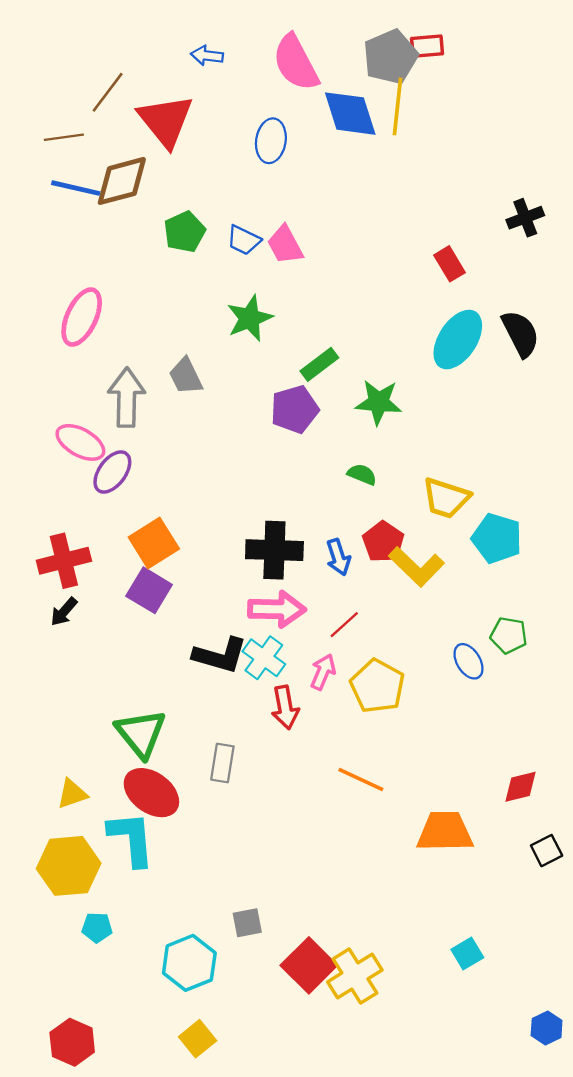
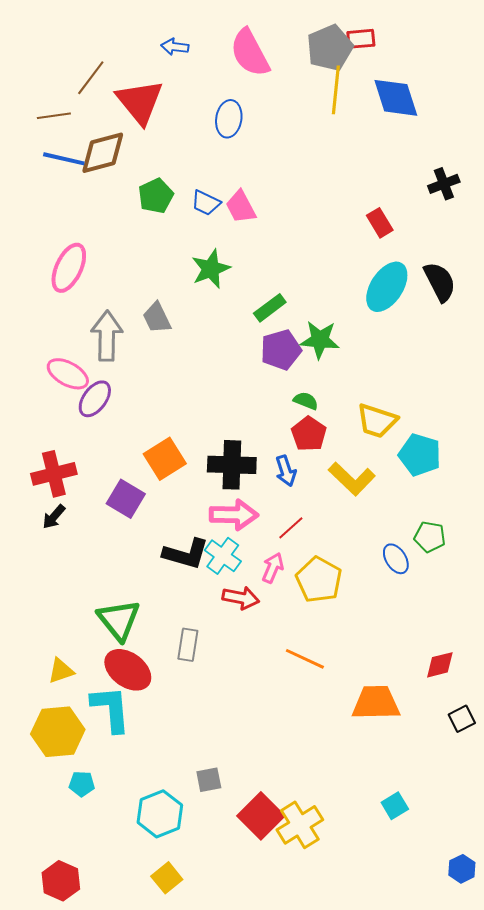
blue diamond: (350, 114) -> (396, 98), moved
purple pentagon: (295, 409) -> (281, 350), moved
red pentagon: (383, 542) -> (309, 434), moved
orange square: (154, 543) -> (165, 459), moved
red arrow: (285, 707) -> (241, 598), turned -69

